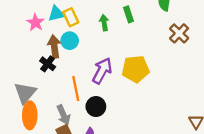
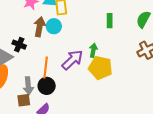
green arrow: (104, 23) -> (93, 50), moved
black cross: (48, 64) -> (19, 45), moved, turned -32
black circle: (96, 107) -> (47, 86), moved

